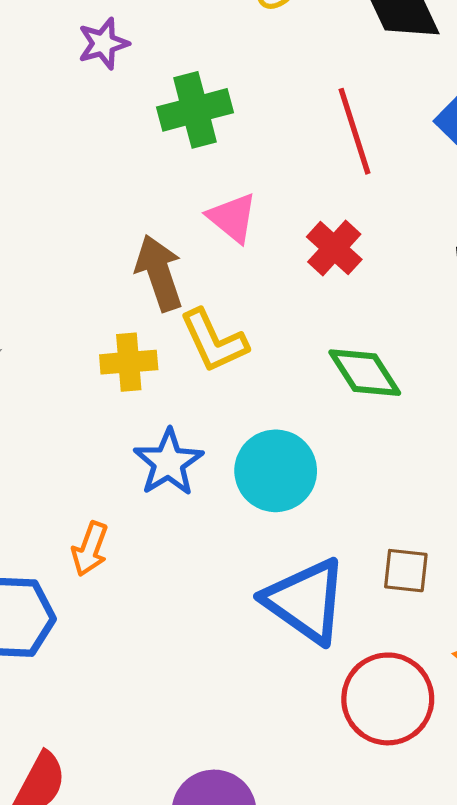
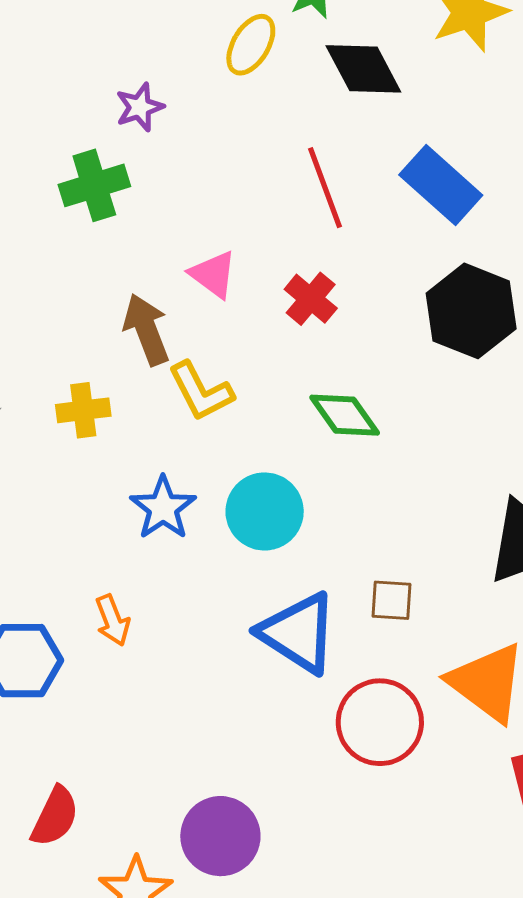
purple star: (103, 44) -> (140, 107), moved
green cross: (195, 110) -> (94, 185), moved
yellow cross: (129, 362) -> (83, 410), moved
orange arrow: (90, 549) -> (113, 620), moved, turned -39

